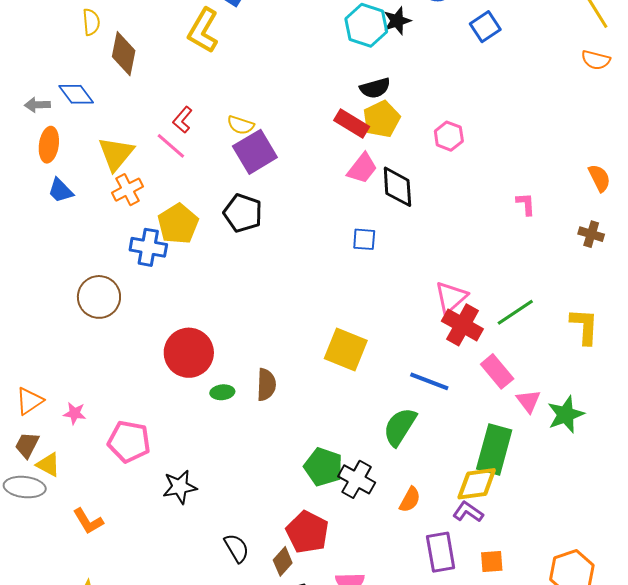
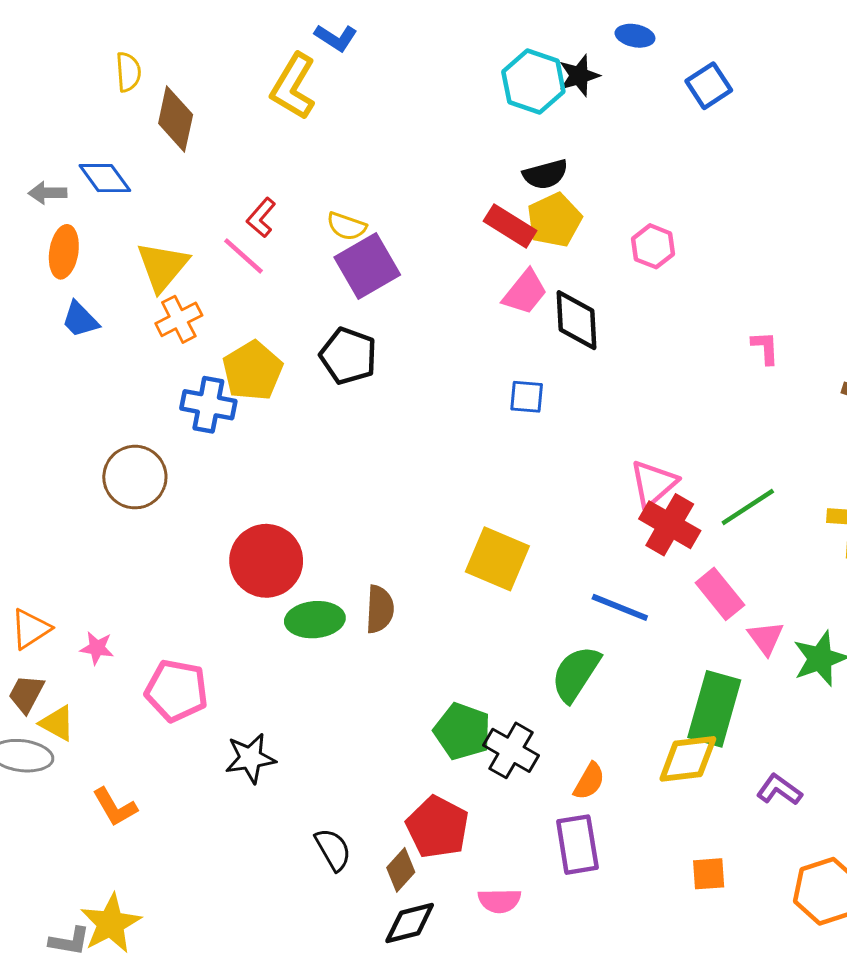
green ellipse: (222, 392) -> (315, 620), size x1.6
purple L-shape: (468, 512) -> (779, 790), moved
purple rectangle: (441, 552) -> (577, 845), moved

